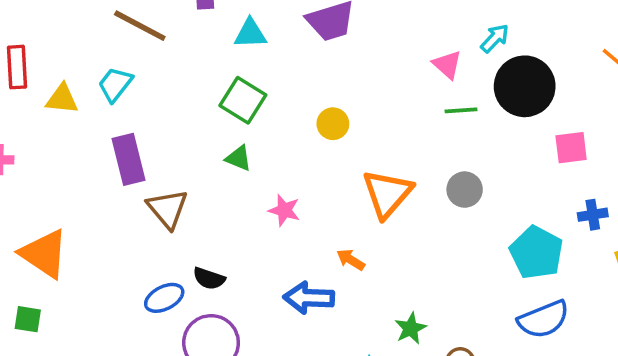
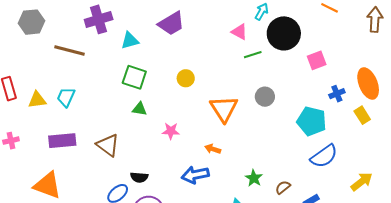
cyan trapezoid: (115, 84) -> (66, 97), moved
purple rectangle: (129, 159) -> (62, 141), moved, turned -68

